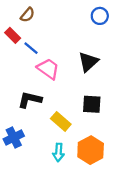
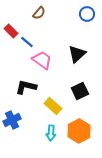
brown semicircle: (28, 15) -> (39, 13), moved
black square: (92, 104) -> (80, 91), turned -30

